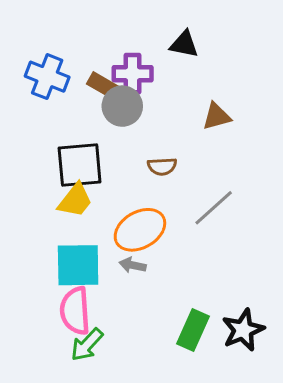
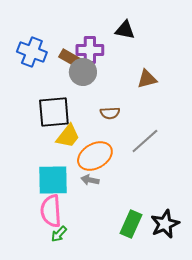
yellow trapezoid: (75, 200) -> (68, 136), moved
green arrow: (87, 345) -> (59, 234), size x0.7

